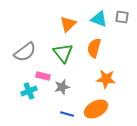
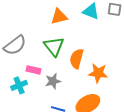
orange triangle: (68, 24) -> (59, 17), turned 30
orange semicircle: (94, 48) -> (77, 59), moved

